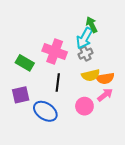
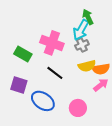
black line: (58, 82) -> (55, 73), turned -60
purple square: (21, 95) -> (19, 85), turned 30
pink circle: (84, 106) -> (78, 108), moved

